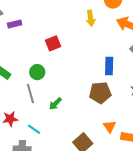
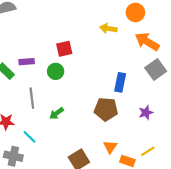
yellow arrow: (91, 18) -> (108, 29), turned 98
purple rectangle: (15, 24) -> (27, 62), moved
green circle: (37, 72) -> (56, 71), moved

